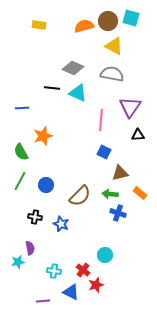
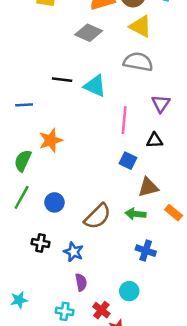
gray diamond: (73, 68) -> (89, 33), moved
purple triangle: (130, 107) -> (161, 104), size x0.7
black triangle: (138, 135) -> (155, 140), moved
green semicircle: (21, 152) -> (23, 161), turned 54
blue cross: (118, 213) -> (146, 251), moved
purple semicircle: (30, 248) -> (81, 282), moved

